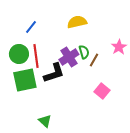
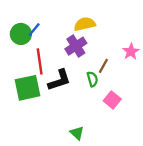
green semicircle: (84, 52) -> (92, 79), moved
green circle: (19, 54) -> (21, 34), moved
purple cross: (69, 57) -> (76, 46), moved
green triangle: (45, 121) -> (77, 133), moved

